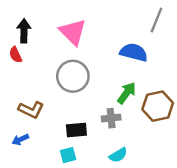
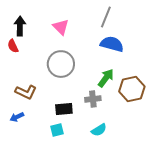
gray line: (156, 20) -> (106, 17), moved
pink triangle: (73, 32) -> (61, 27), size x0.7

